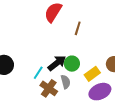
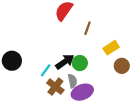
yellow rectangle: (92, 74) -> (111, 48), moved
purple ellipse: (100, 92) -> (82, 92), moved

